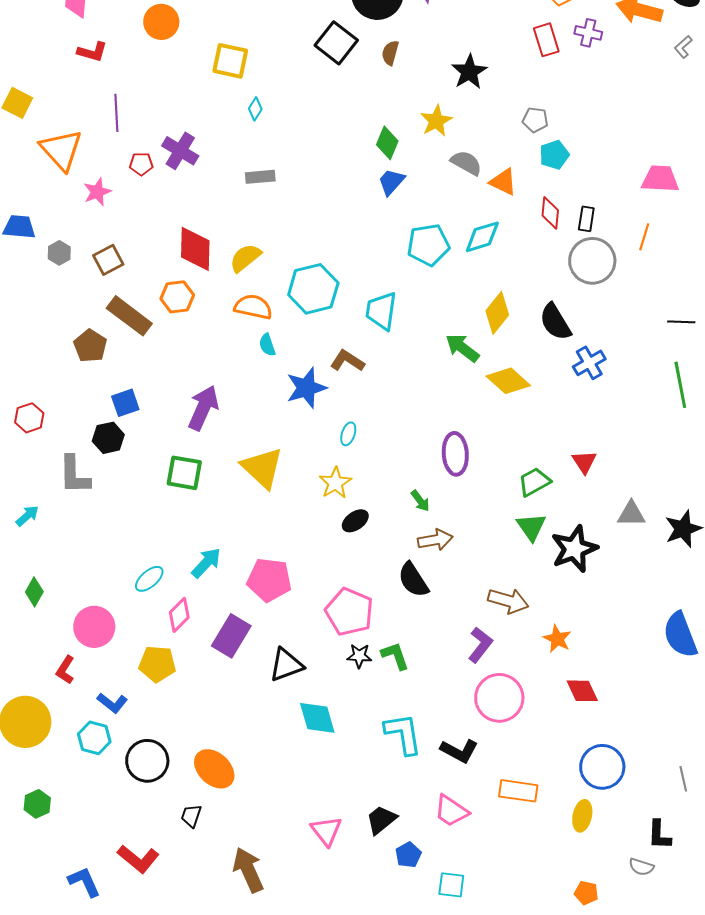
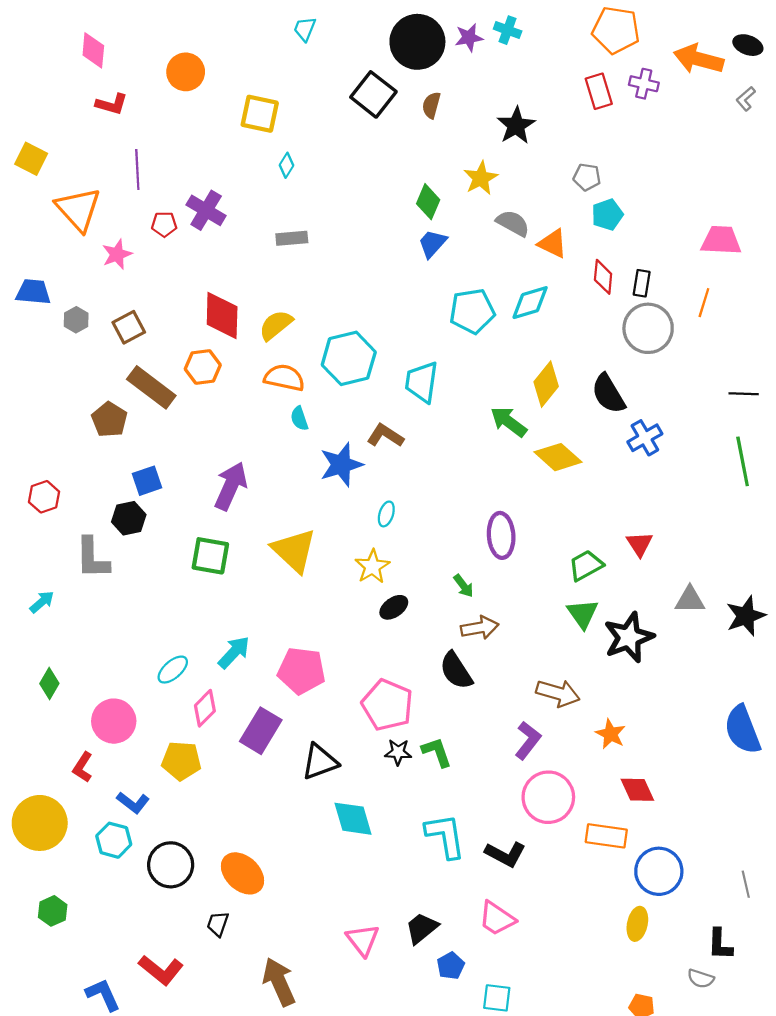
orange rectangle: (518, 791) -> (606, 836), moved

